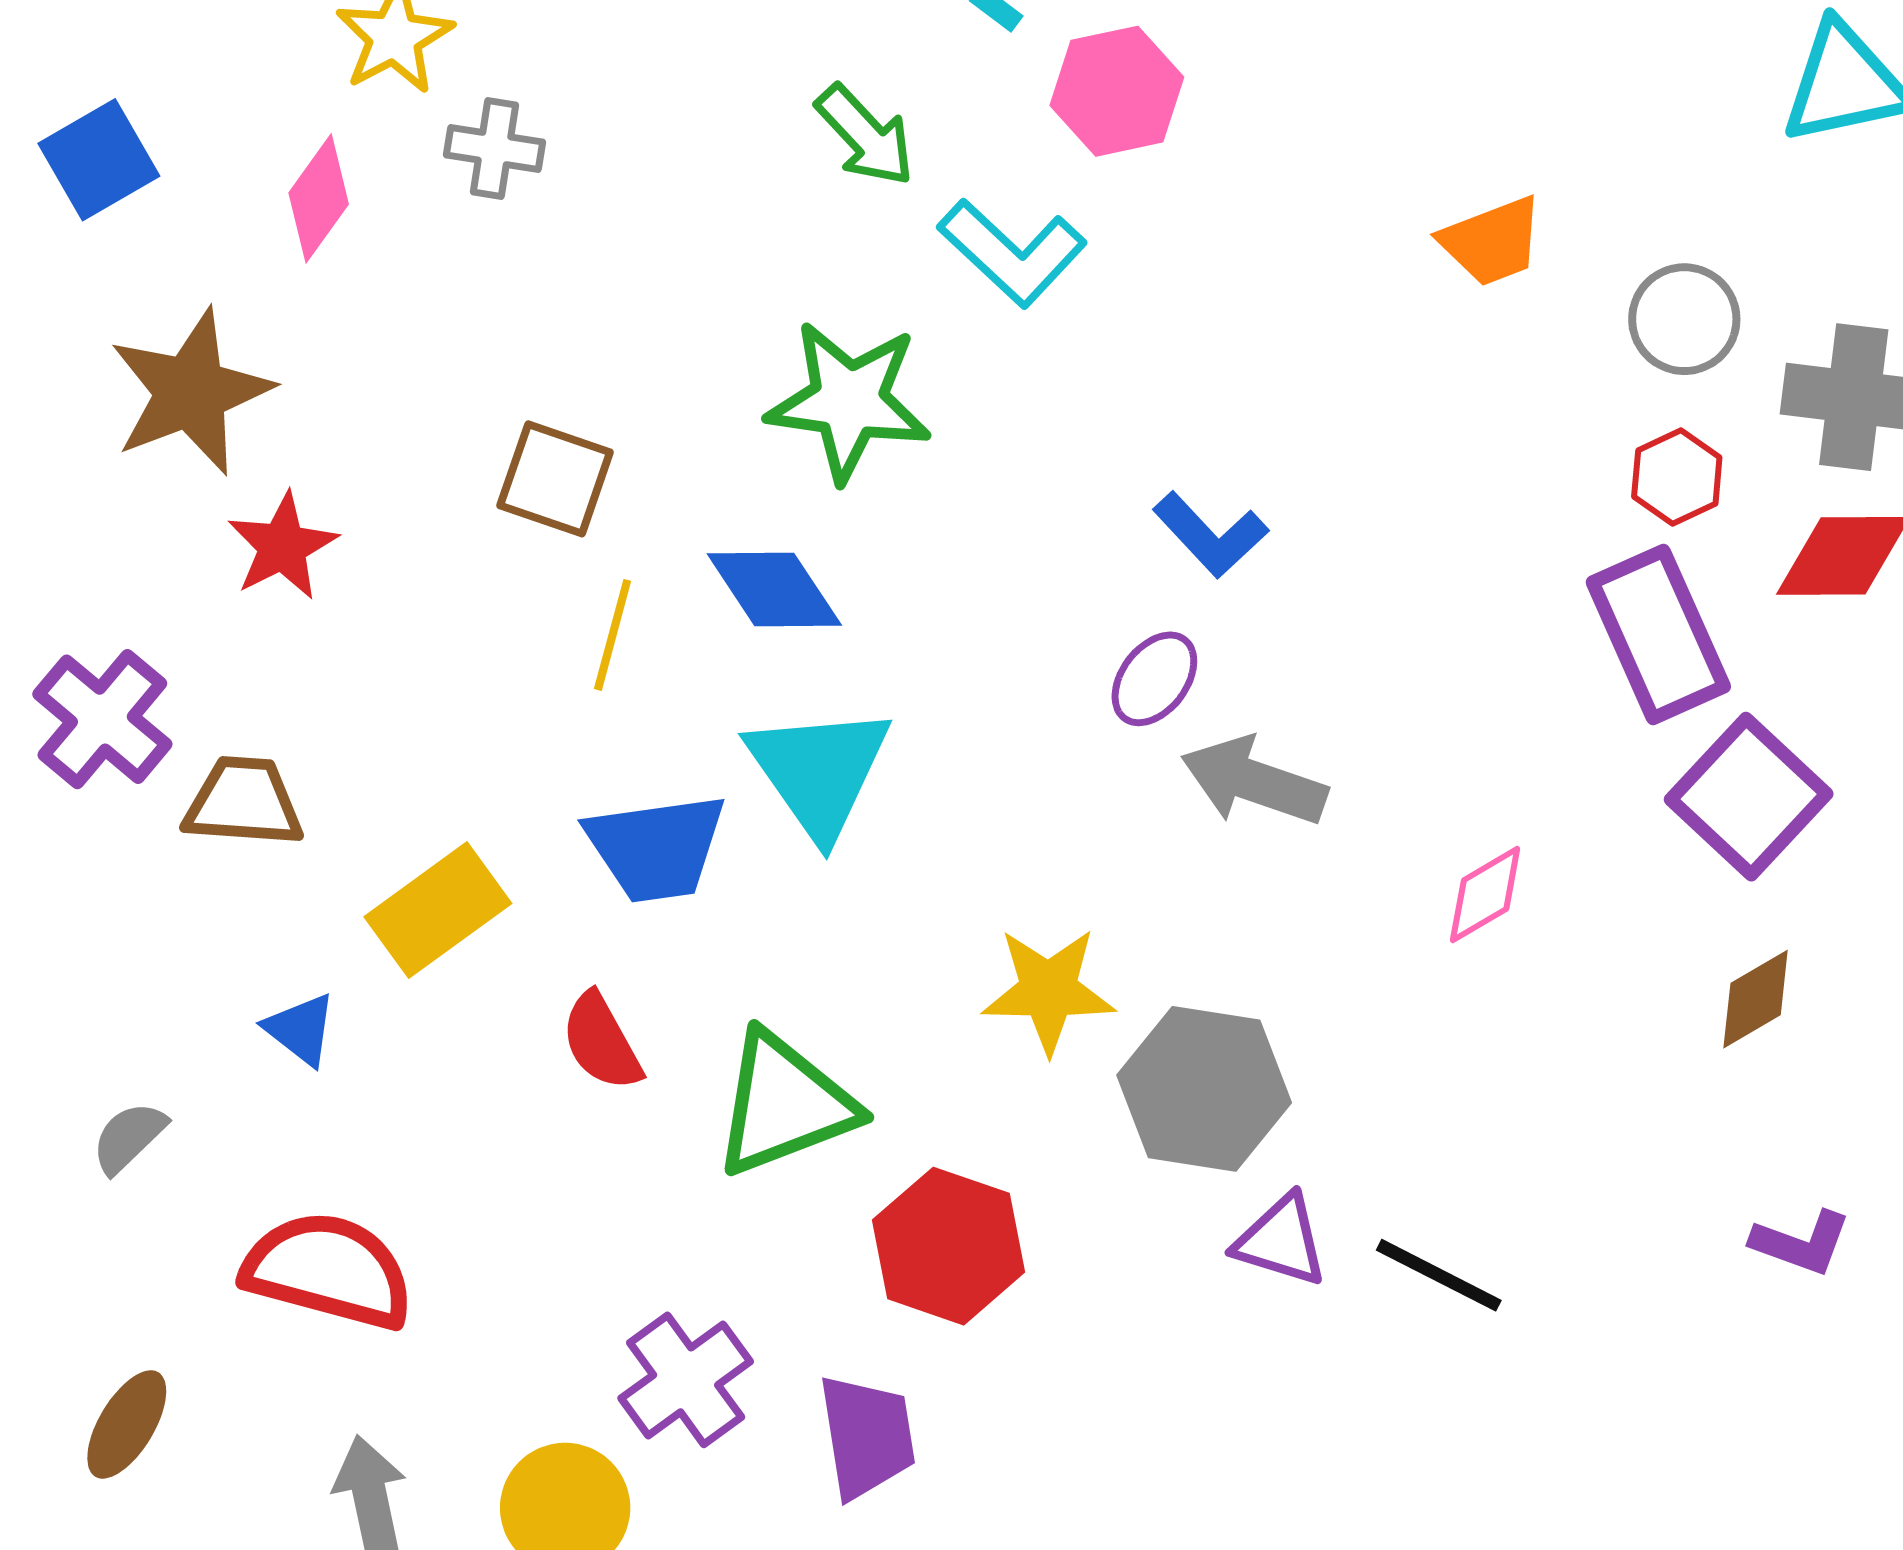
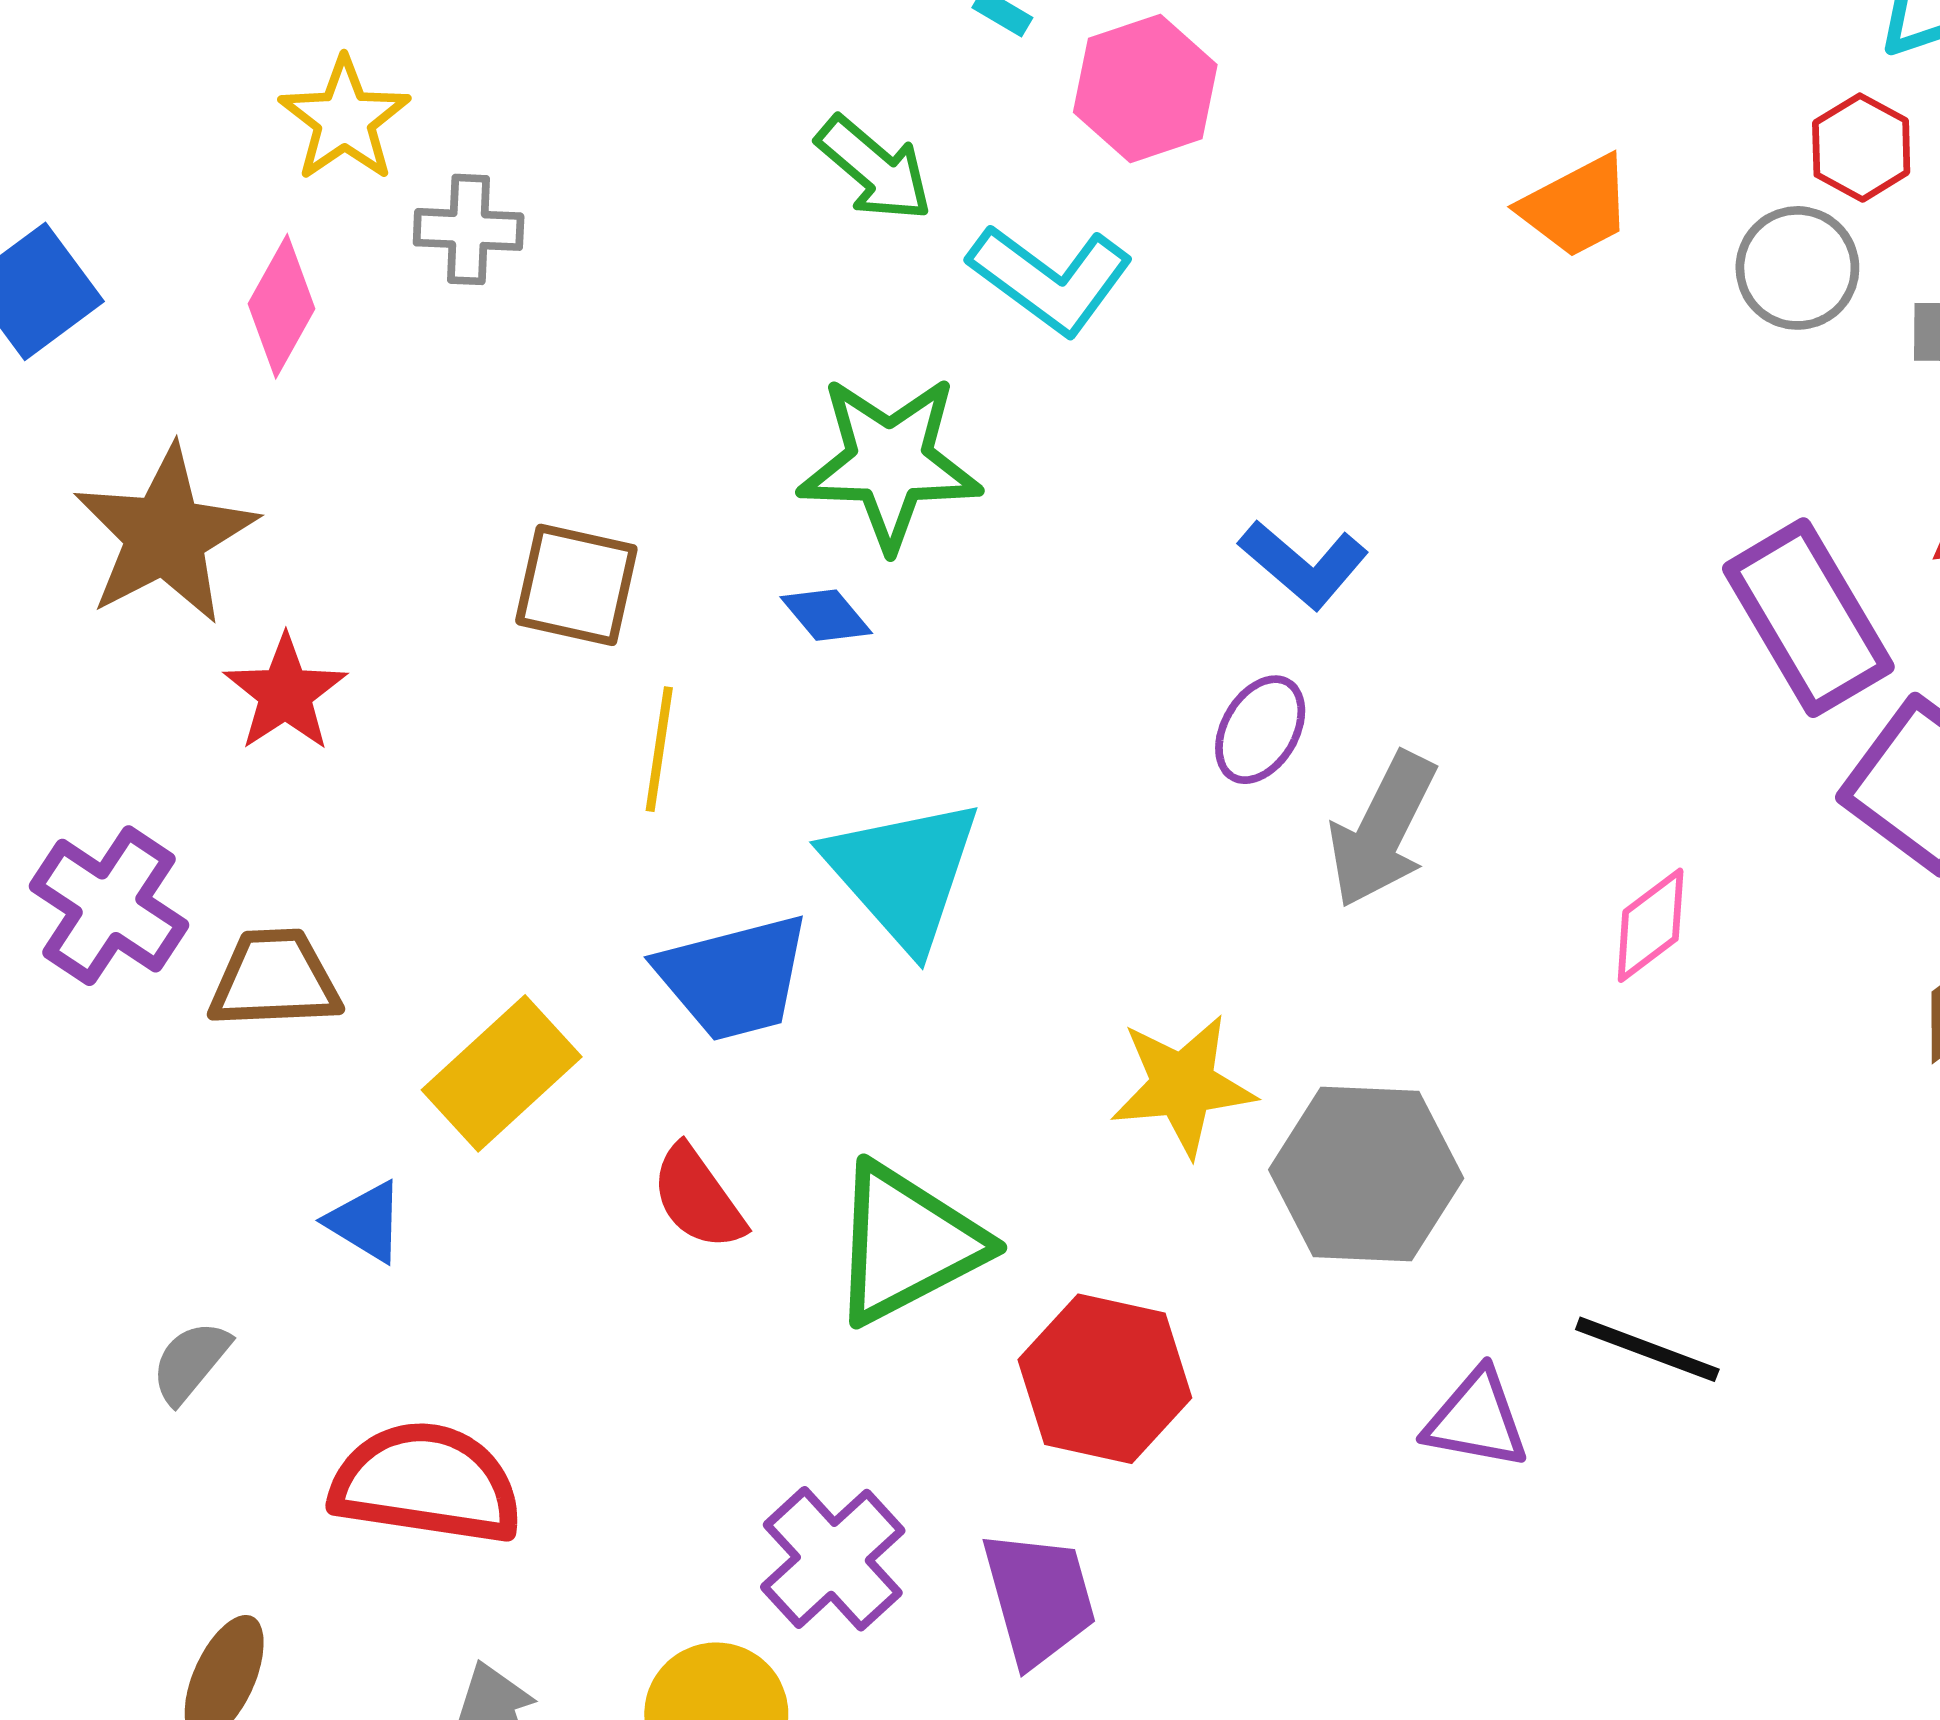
red hexagon: (1677, 477) -> (1861, 148), moved
blue diamond: (774, 590) -> (826, 615), moved, size x0.6
gray arrow: (1254, 781) -> (1382, 830), turned -76
purple triangle: (1281, 1241) -> (1476, 1419), moved

